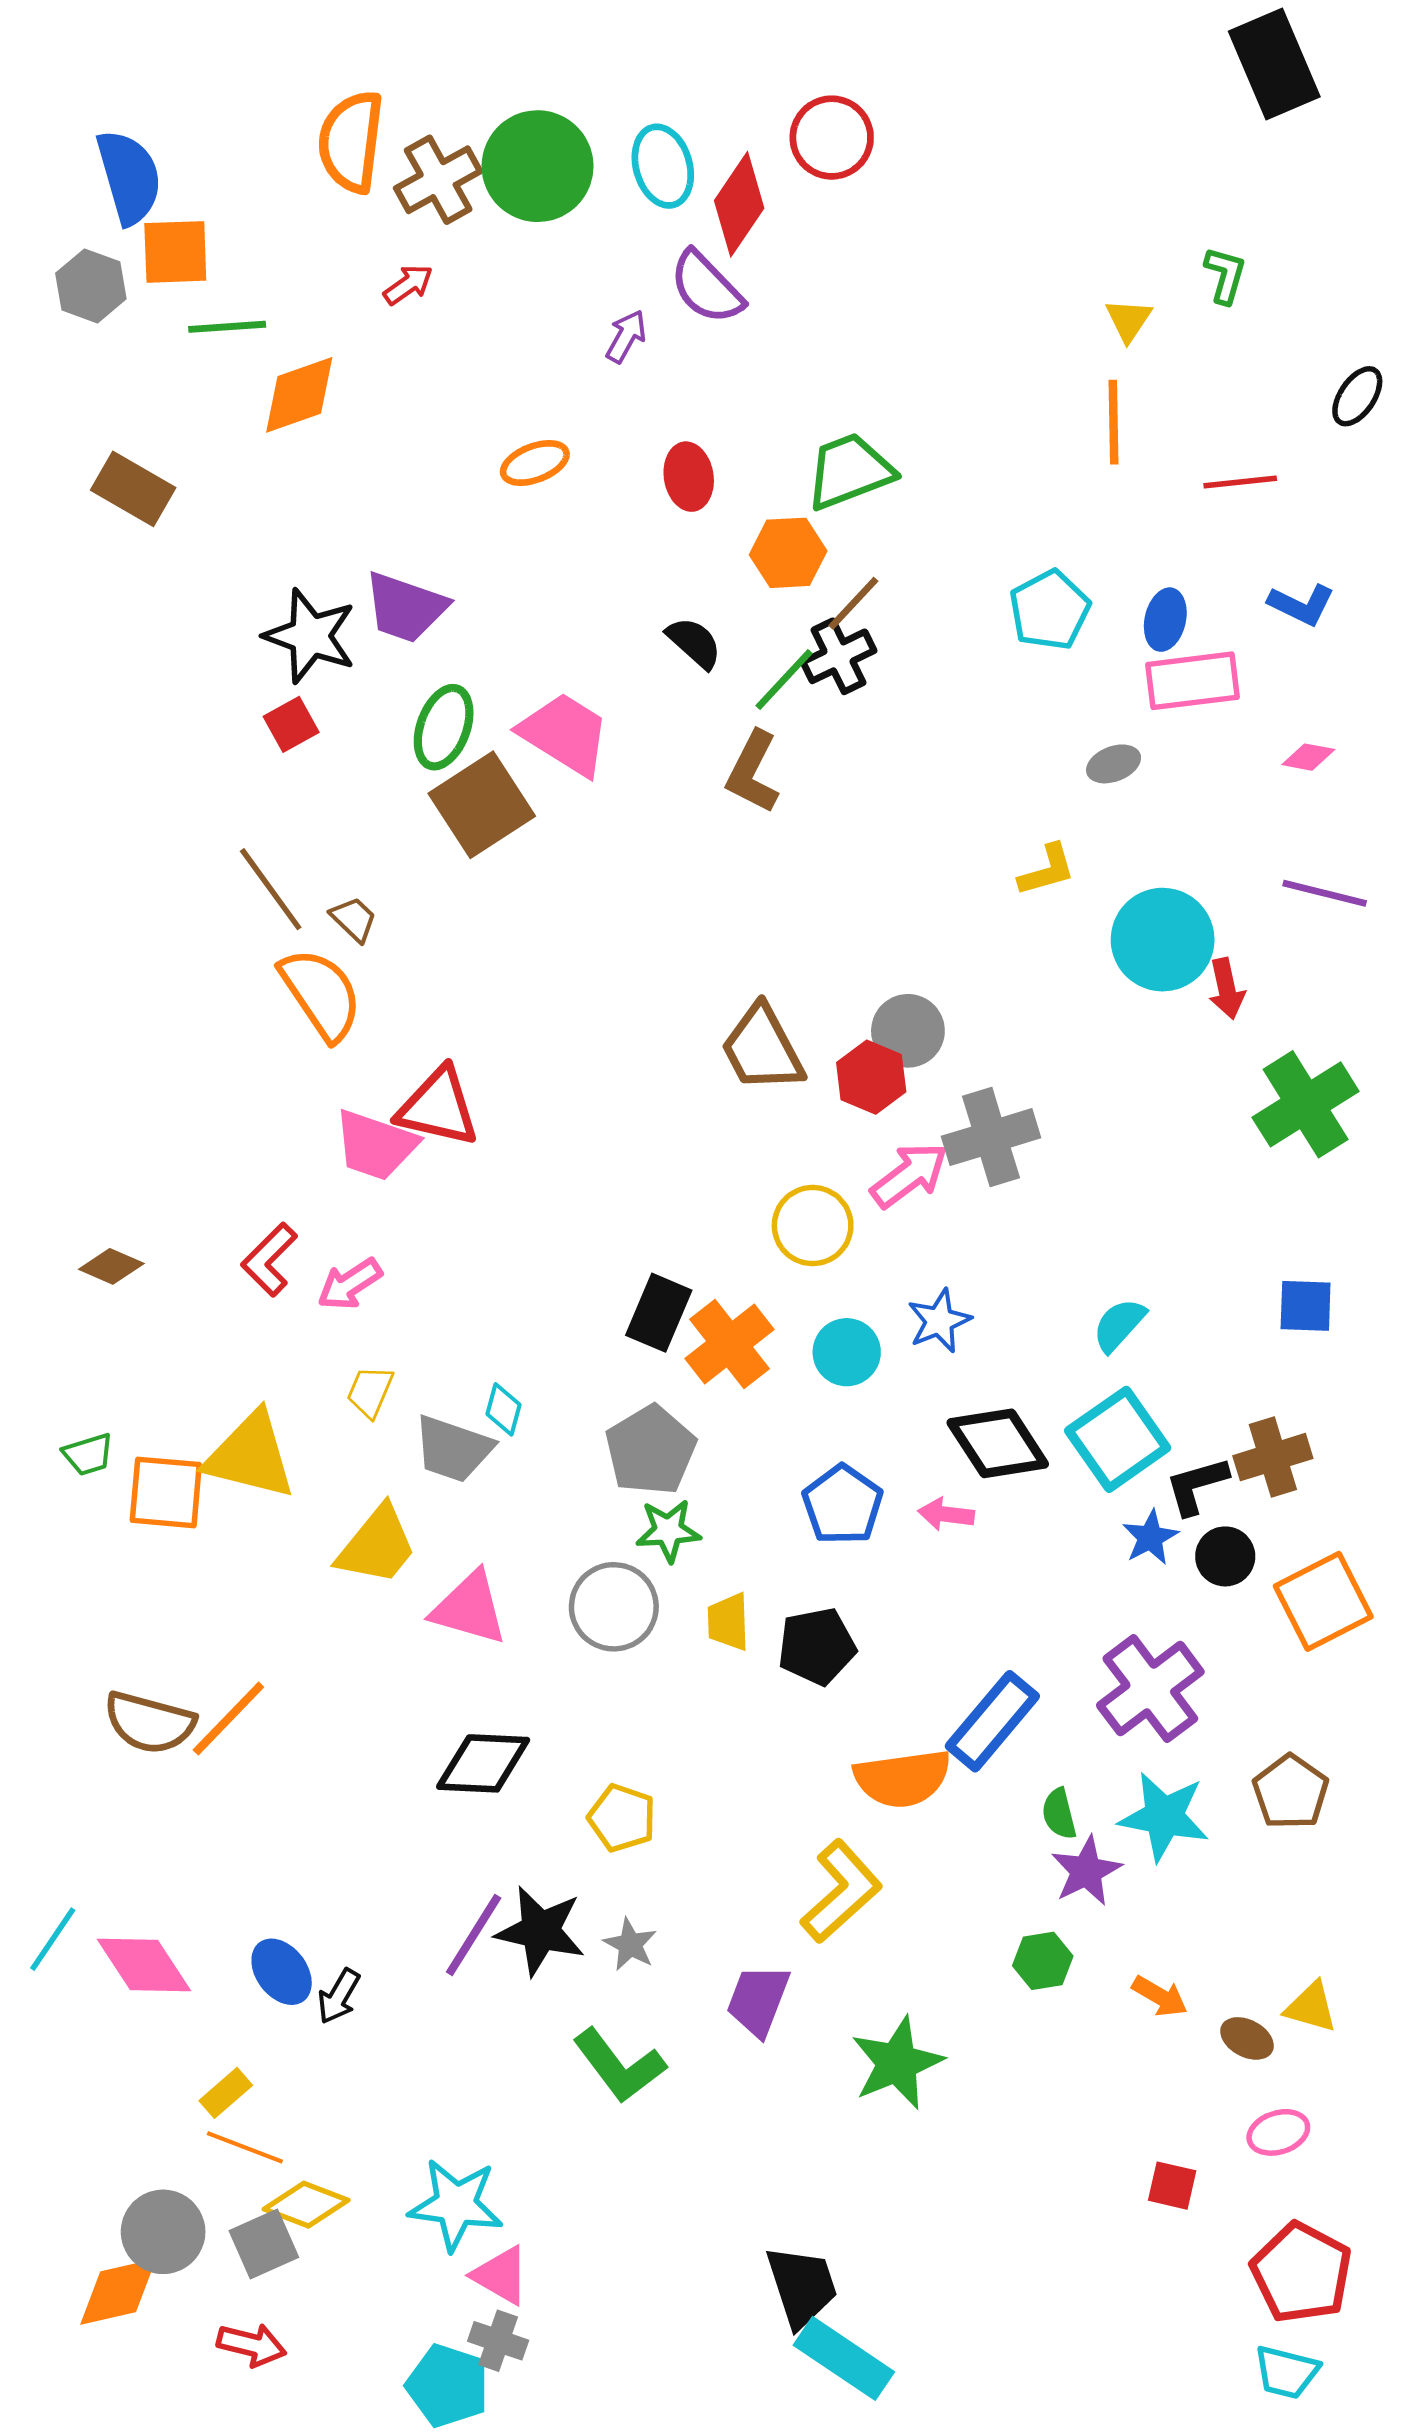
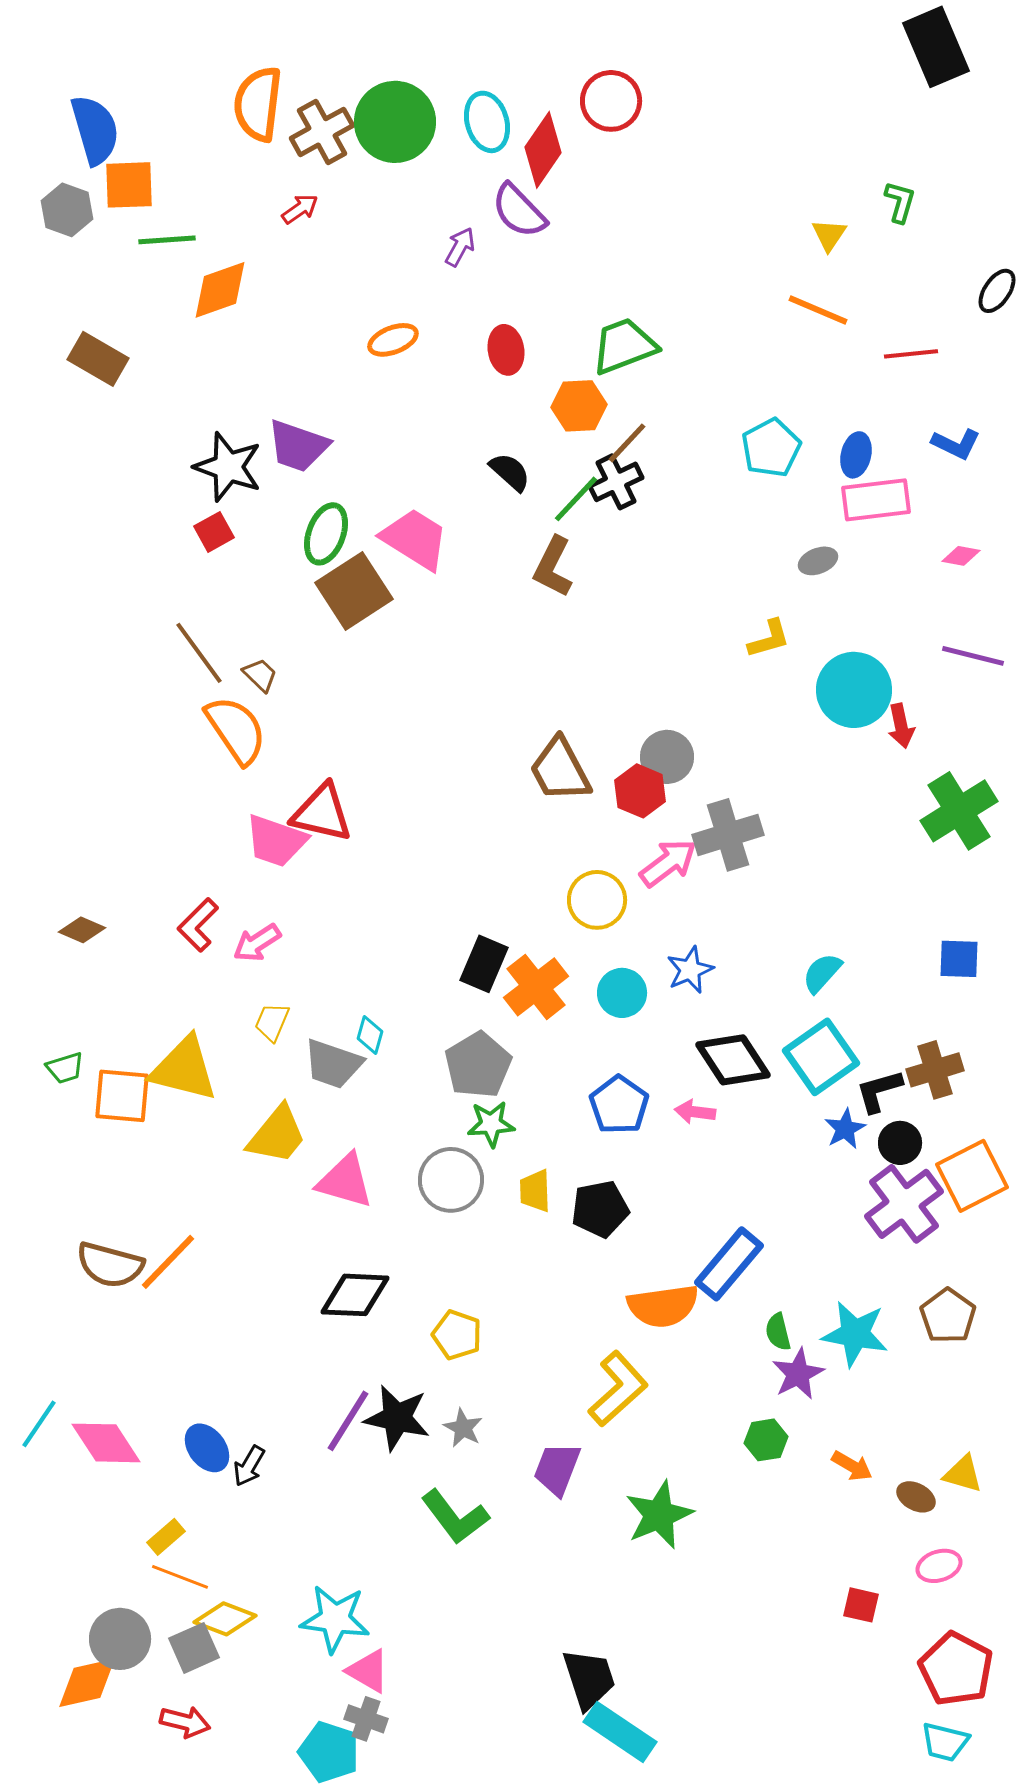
orange line: (1114, 422) -> (818, 310), turned -66
purple cross: (1150, 1689) -> (904, 1204), moved

